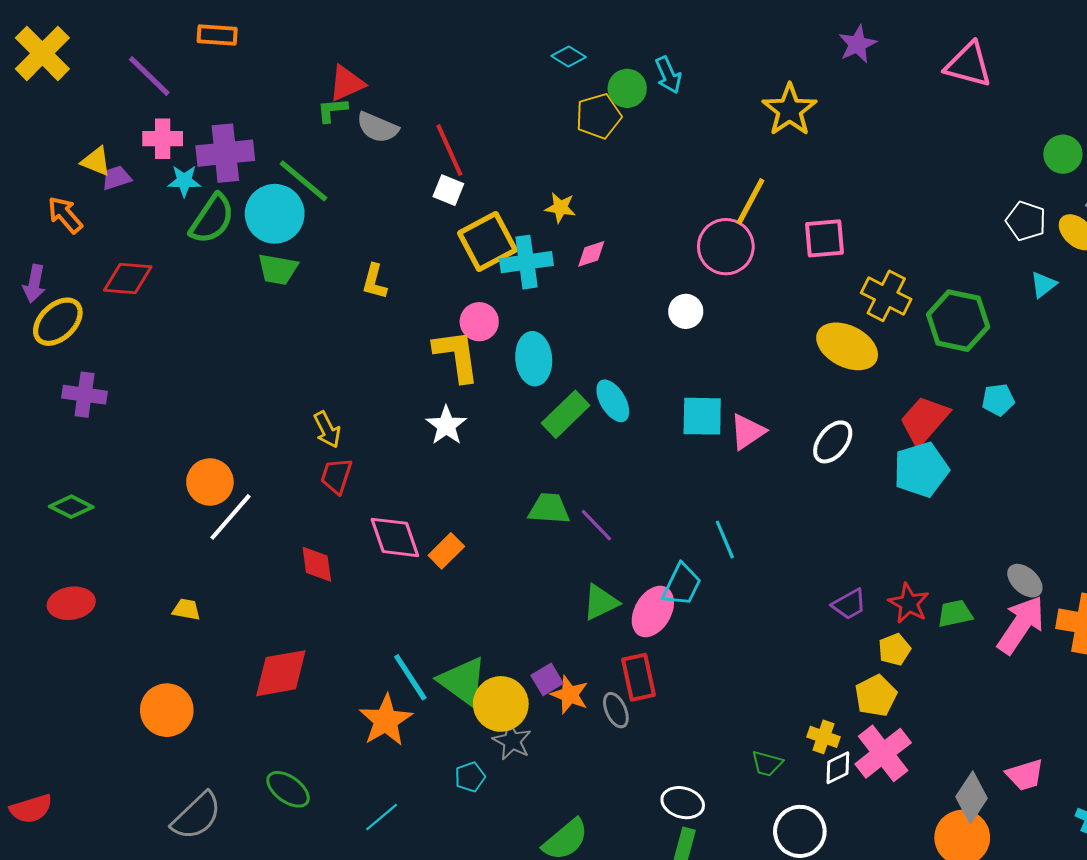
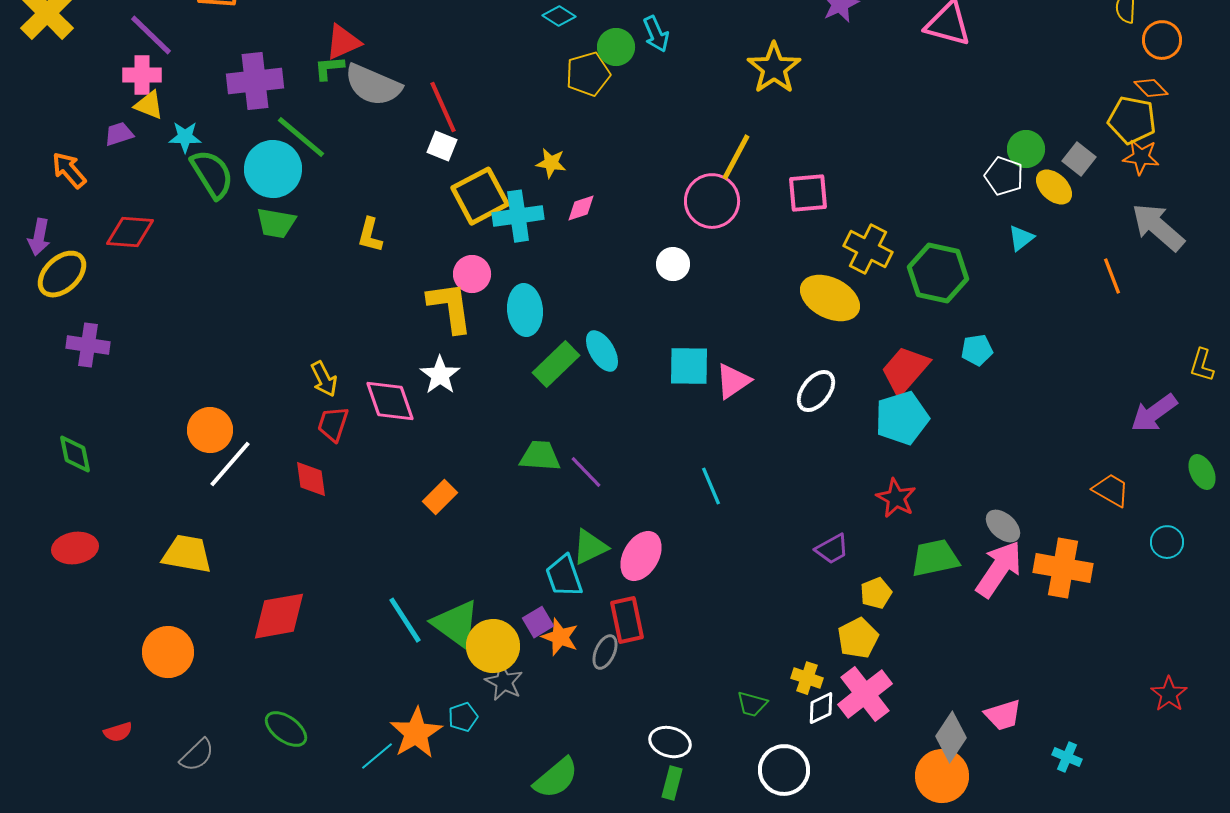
gray semicircle: (377, 127) -> (373, 85), size x1.4
pink cross: (163, 139) -> (142, 75), moved
purple cross: (225, 153) -> (255, 81), moved
green circle: (1063, 154) -> (1026, 149), moved
yellow triangle: (96, 161) -> (149, 105), moved
green semicircle: (212, 219) -> (212, 174), turned -66
green diamond: (71, 507) -> (75, 454), turned 51
pink diamond: (395, 537) -> (390, 401), moved
red diamond: (317, 564) -> (311, 479), moved
cyan trapezoid: (682, 585) -> (564, 576), moved, turned 135
red star: (909, 603) -> (896, 498), moved
yellow trapezoid: (186, 609) -> (187, 554), size x1.8
green trapezoid: (955, 614) -> (935, 558), size x1.4
gray ellipse: (616, 710) -> (605, 652), turned 48
orange star: (386, 720) -> (416, 733), moved
red semicircle: (31, 809) -> (118, 732), moved, size x0.7
gray semicircle: (197, 816) -> (197, 755), size x0.7

